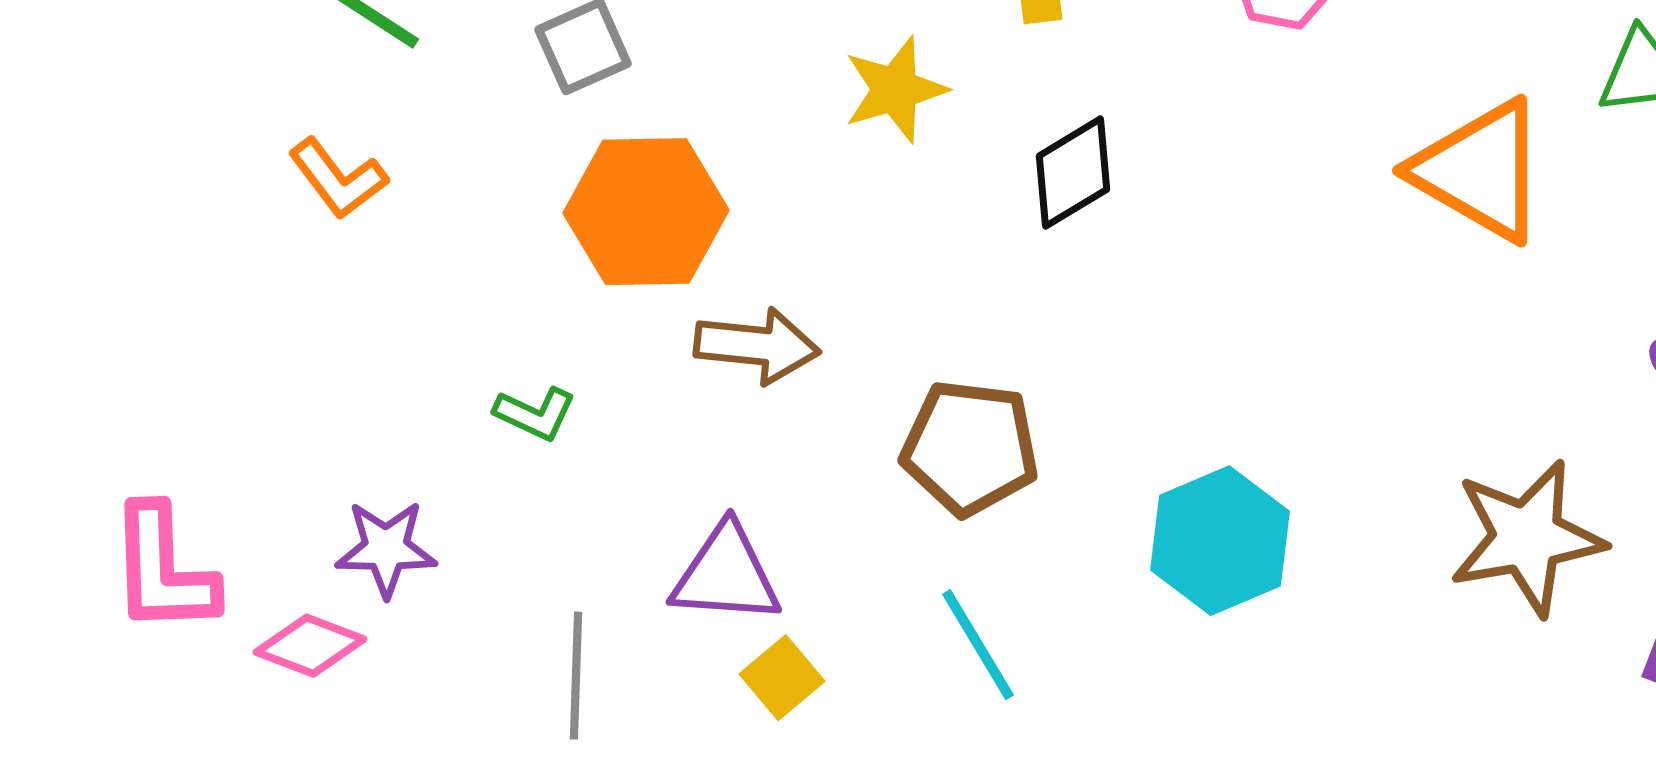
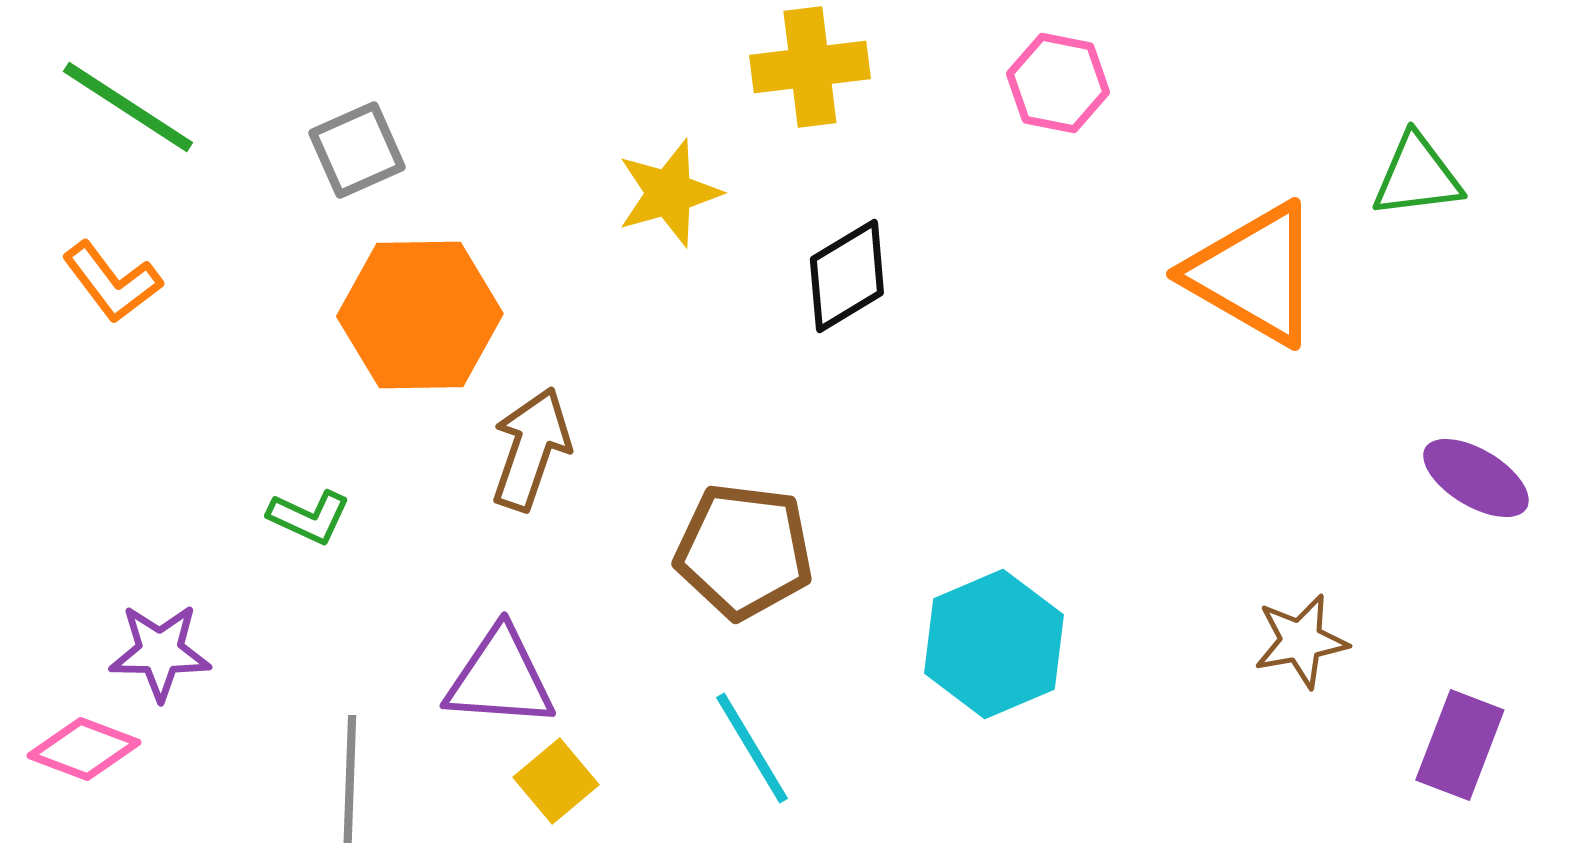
brown arrow: (757, 346) -> (531, 449), turned -77
brown star: (1527, 538) -> (1301, 641), size x0.6

